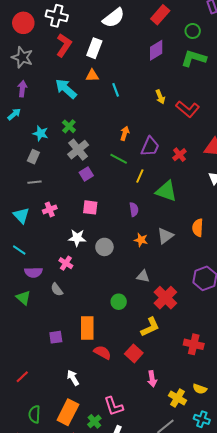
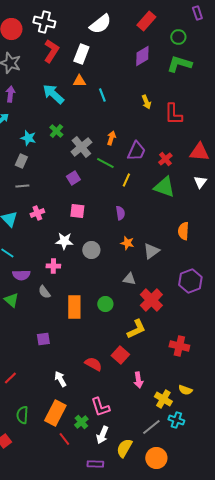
red L-shape: (188, 109) -> (173, 114), turned 50
gray cross: (78, 150) -> (81, 147), moved
green triangle: (166, 191) -> (164, 187), moved
gray triangle: (165, 236) -> (151, 251), moved
pink cross: (66, 263) -> (53, 266), turned -32
orange rectangle: (87, 328) -> (74, 307), moved
red semicircle: (102, 352) -> (93, 364), moved
cyan cross: (202, 419) -> (176, 420), moved

